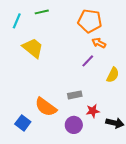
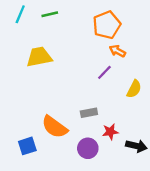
cyan line: (17, 21) -> (20, 14), moved
orange pentagon: (90, 21) -> (107, 25), turned -30
yellow trapezoid: (33, 48) -> (39, 57), turned -50
blue square: (23, 123) -> (27, 146), turned 35

